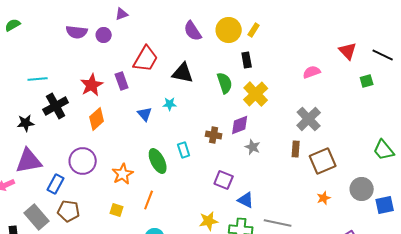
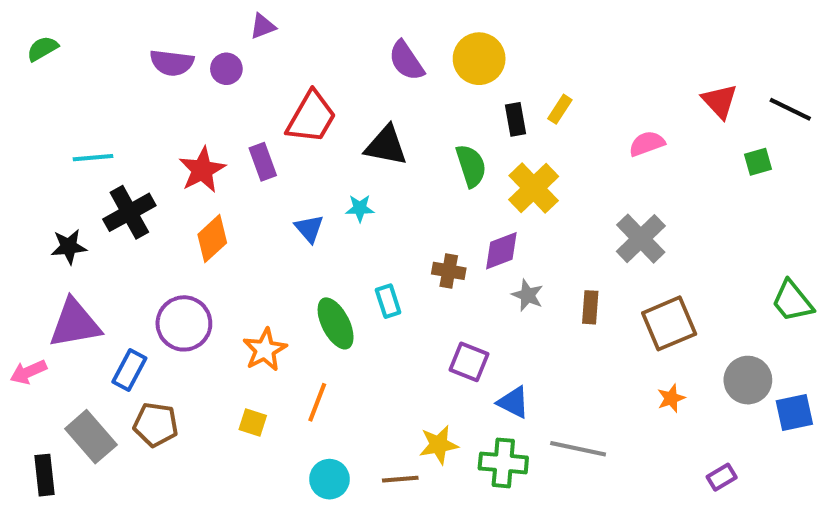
yellow rectangle: (254, 30) -> (560, 109), moved
brown rectangle: (296, 149) -> (590, 307), moved

